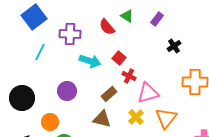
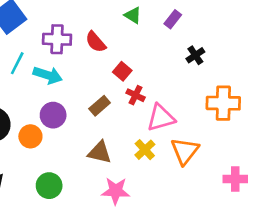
red semicircle: (107, 27) -> (96, 42), moved
cyan arrow: (90, 61) -> (48, 75), moved
brown rectangle: (109, 94) -> (100, 106), moved
orange circle: (50, 122) -> (30, 136), moved

